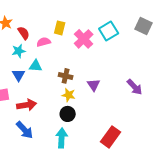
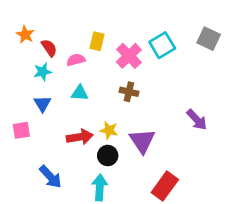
cyan triangle: (36, 66) -> (80, 93), moved
brown cross: (66, 76) -> (129, 92), moved
purple triangle: (94, 85) -> (142, 141), moved, size x1.5
red arrow: (27, 105) -> (80, 137), moved

